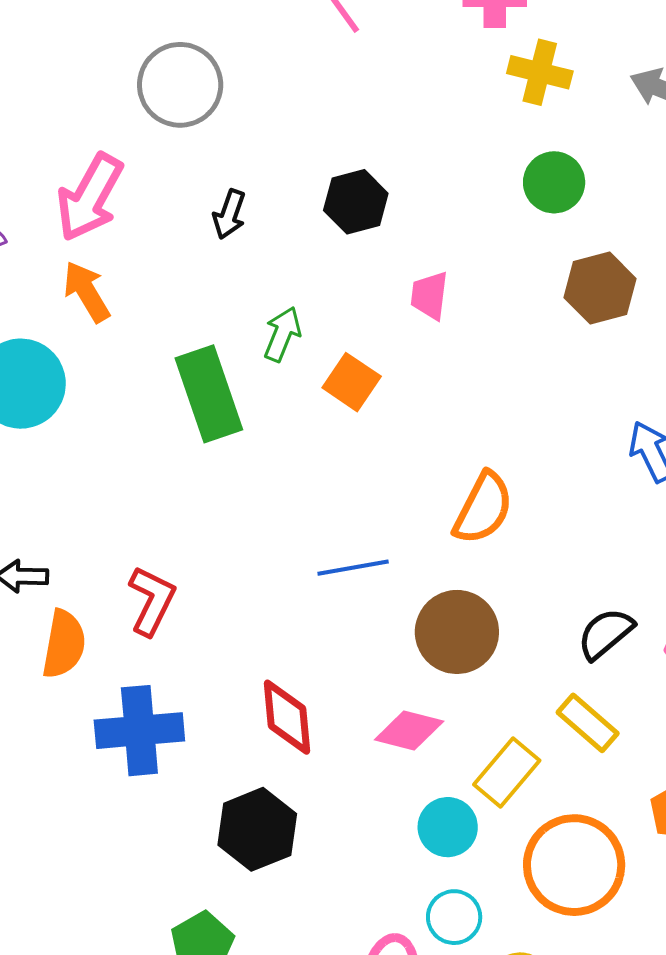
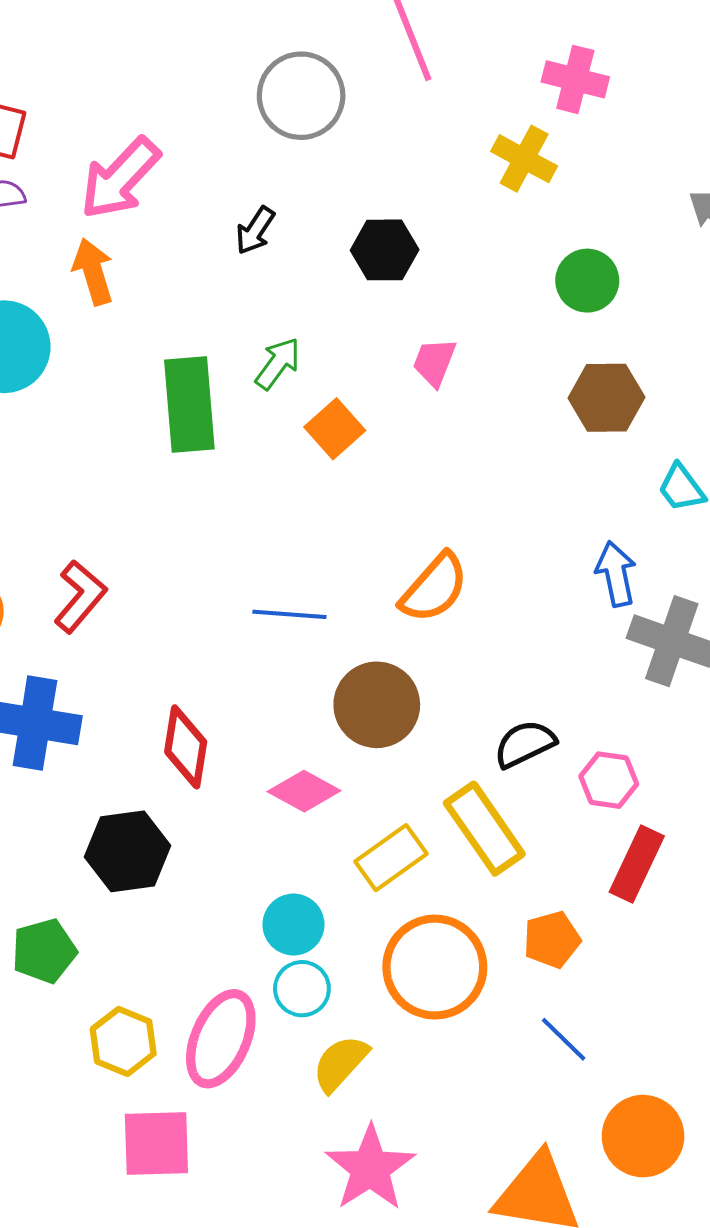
yellow cross: (540, 72) -> (524, 159), moved
gray circle: (180, 85) -> (301, 96), moved
yellow rectangle: (588, 723) -> (484, 829), size x1.4
cyan circle: (448, 827) -> (293, 925), moved

